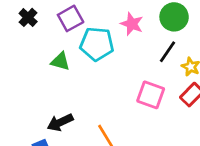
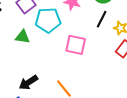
pink square: (151, 95) -> (76, 45), moved

